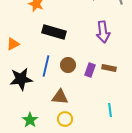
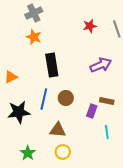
black rectangle: (54, 32) -> (52, 65), turned 65
purple arrow: (103, 32) -> (101, 65), turned -105
purple rectangle: (90, 70) -> (92, 111), moved
cyan line: (110, 110) -> (107, 132), moved

